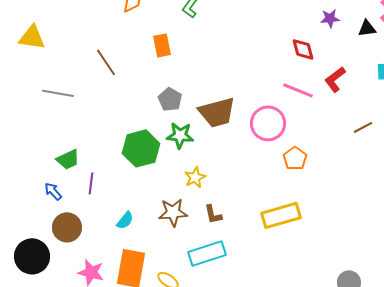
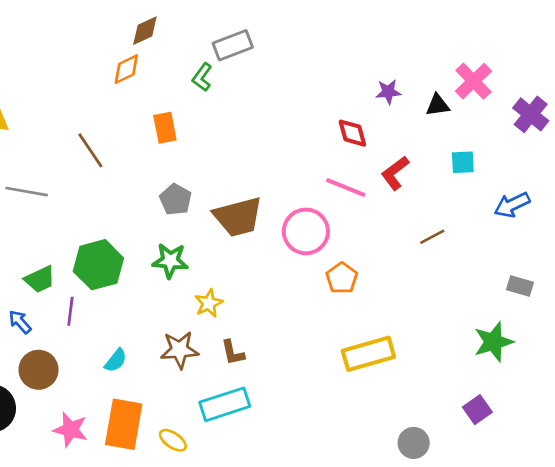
green star: (180, 135) -> (170, 261), moved
green hexagon: (141, 148) -> (98, 265), moved
yellow rectangle: (281, 215) -> (368, 354), moved

